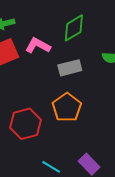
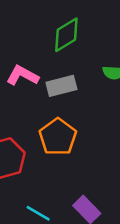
pink L-shape: (38, 46) -> (23, 76), moved

